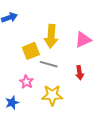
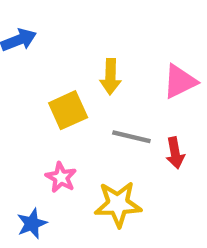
yellow arrow: (51, 36) -> (110, 77), size x0.7
gray line: (49, 64) -> (131, 137), moved

